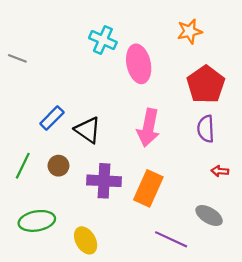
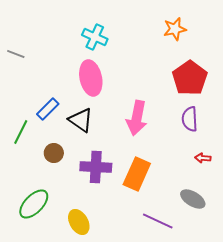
pink ellipse: (139, 64) -> (91, 78), moved
green line: (23, 166) -> (21, 132), moved
green ellipse: (37, 221) -> (34, 204), turned -36

